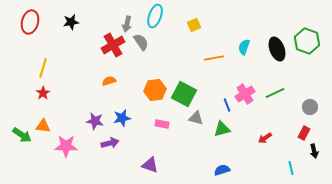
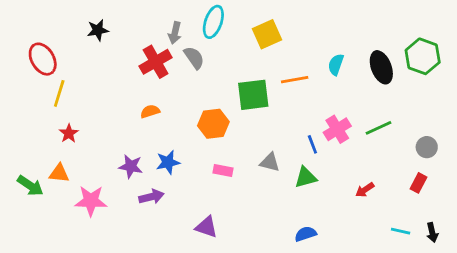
red ellipse: (30, 22) -> (43, 59), moved, turned -45
yellow square: (194, 25) -> (267, 34), size x1.5
red star: (43, 93) -> (69, 133), moved
green square: (184, 94) -> (253, 95), moved, turned -35
black arrow: (314, 151) -> (432, 232), moved
cyan line: (291, 168) -> (401, 231), turned -64

